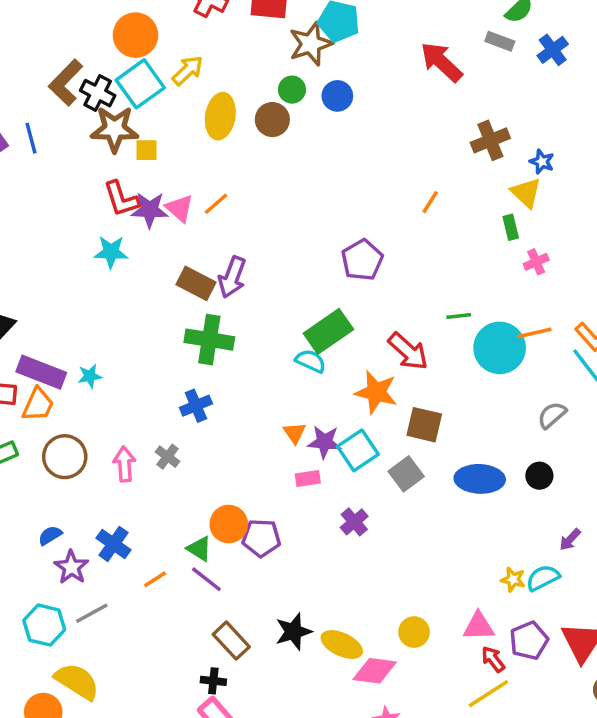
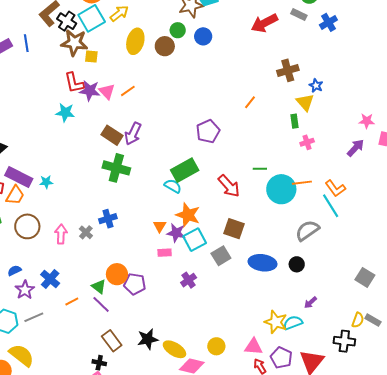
red arrow: (441, 62) -> (264, 23), turned -76
orange star: (376, 392) -> (188, 215), moved
blue cross: (196, 406) -> (108, 219), moved
gray semicircle: (552, 415) -> (307, 230), size x1.4
yellow star: (513, 579) -> (276, 322), size x1.6
purple pentagon: (529, 641) -> (281, 358), turned -30

